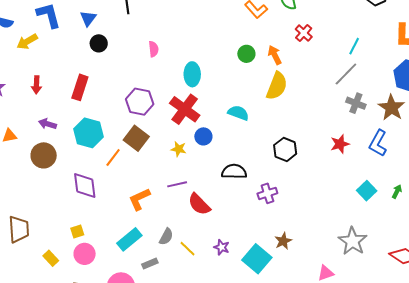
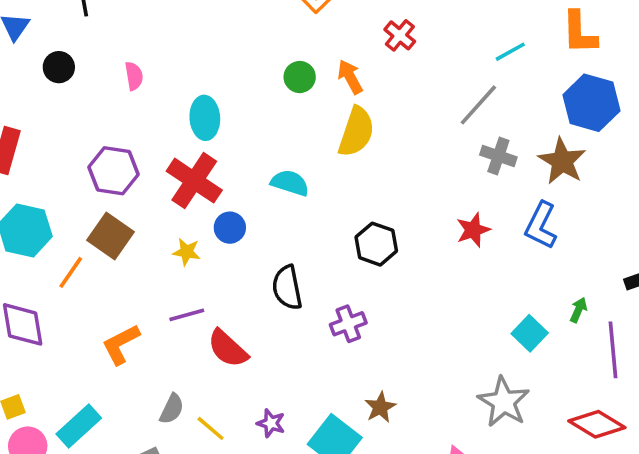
black circle: (99, 43) -> (59, 67), moved
cyan line: (354, 46) -> (510, 52), moved, turned 36
black semicircle: (234, 172) -> (287, 288), turned -100
cyan square: (367, 191) -> (530, 333), moved
cyan rectangle: (129, 239) -> (79, 426), moved

